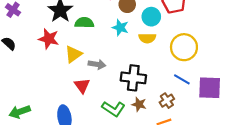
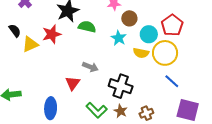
red star: (49, 39) -> (52, 34), turned 30
yellow circle: (184, 47) -> (165, 53), moved
yellow triangle: (73, 54) -> (30, 44), moved
blue line: (182, 79) -> (172, 81), moved

